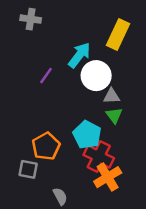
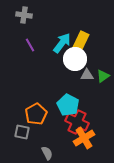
yellow rectangle: (118, 35) -> (80, 43), moved
purple line: (46, 76) -> (30, 45), moved, turned -64
green triangle: (114, 115) -> (103, 76), moved, turned 32

